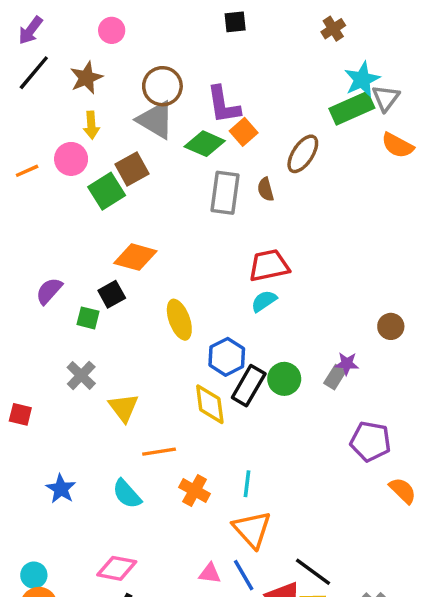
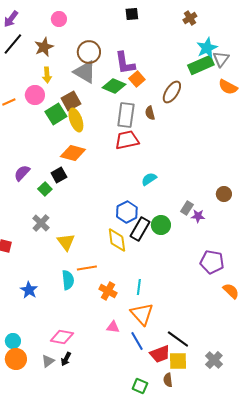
red trapezoid: (269, 266) -> (127, 140), moved
green square: (88, 318) -> (45, 189), turned 32
yellow ellipse: (179, 320) -> (76, 120), moved
gray rectangle: (335, 377) -> (187, 208), moved
cyan semicircle: (127, 494) -> (68, 280), moved, turned -144
pink triangle: (210, 573) -> (113, 327), moved

